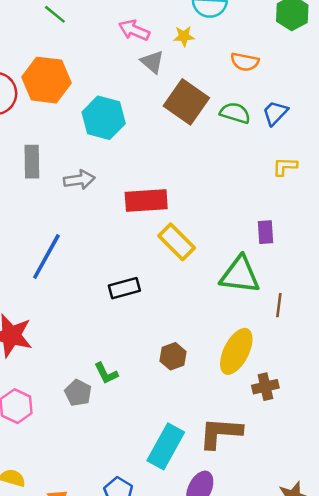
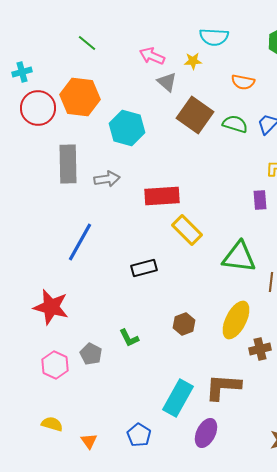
gray rectangle: (32, 162) -> (68, 164), size x1.4
purple rectangle: (265, 232) -> (260, 200), moved
gray pentagon: (78, 393) -> (91, 354), moved

